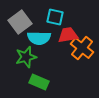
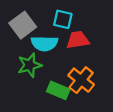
orange cross: (82, 48) -> (81, 80), moved
green rectangle: (39, 82) -> (58, 90), moved

